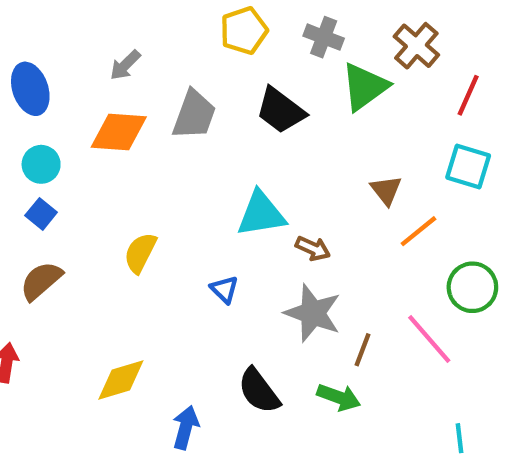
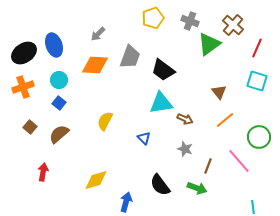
black trapezoid: (280, 110) -> (163, 70), moved
orange line: (419, 231) -> (225, 120), moved
gray star: (313, 313) -> (185, 149), size x0.6

